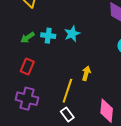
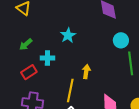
cyan cross: (48, 36) -> (47, 58), moved
red rectangle: (27, 67) -> (29, 72), turned 42

